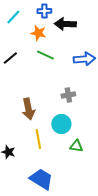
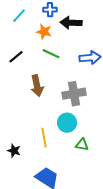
gray cross: (68, 95) -> (74, 94), size x1.6
brown arrow: (28, 109) -> (37, 86), moved

